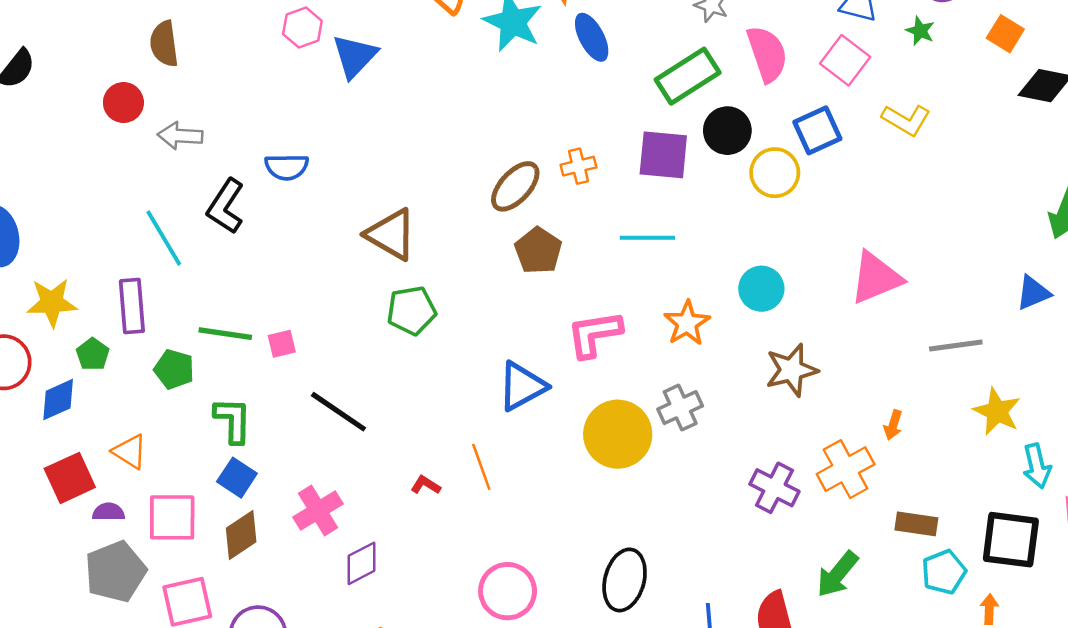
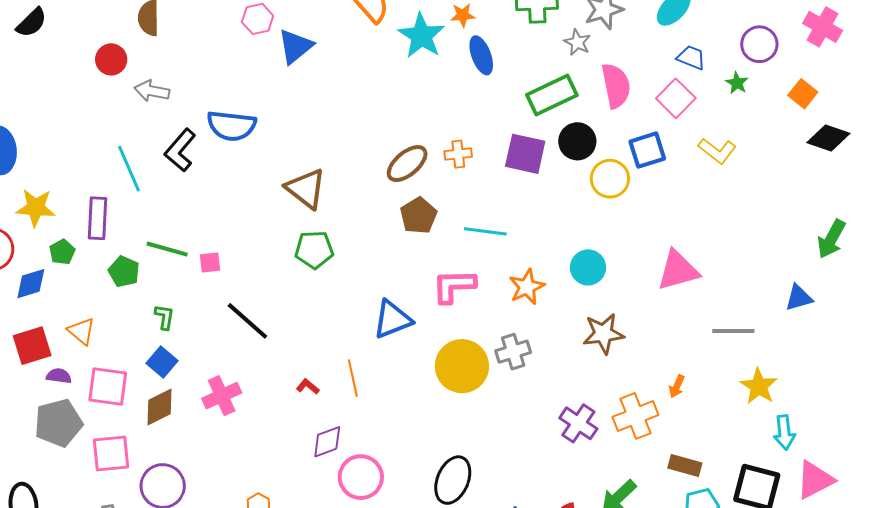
blue semicircle: (287, 167) -> (231, 126), size x1.4
cyan line: (647, 238) -> (485, 231), moved
green L-shape: (233, 420) -> (164, 317), size x0.7
purple diamond: (361, 563) -> (327, 442), moved

